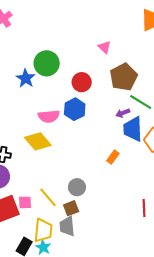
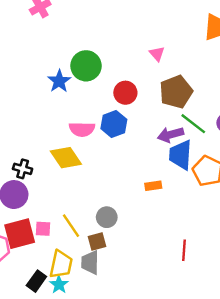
purple arrow: (123, 113) -> (170, 135), size x1.5
orange rectangle: (113, 157) -> (153, 186), turned 40

